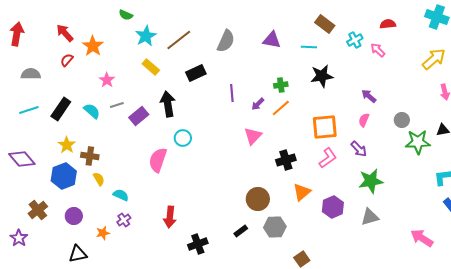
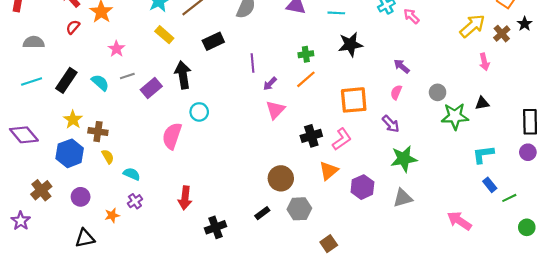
purple arrow: (258, 104) -> (270, 84), moved
pink L-shape: (328, 158) -> (342, 139), moved

